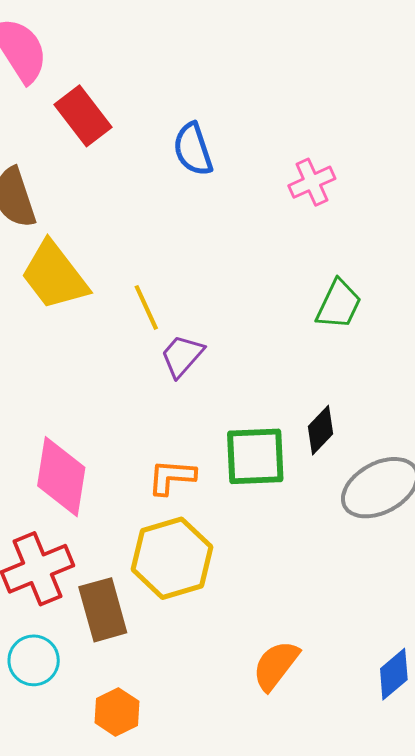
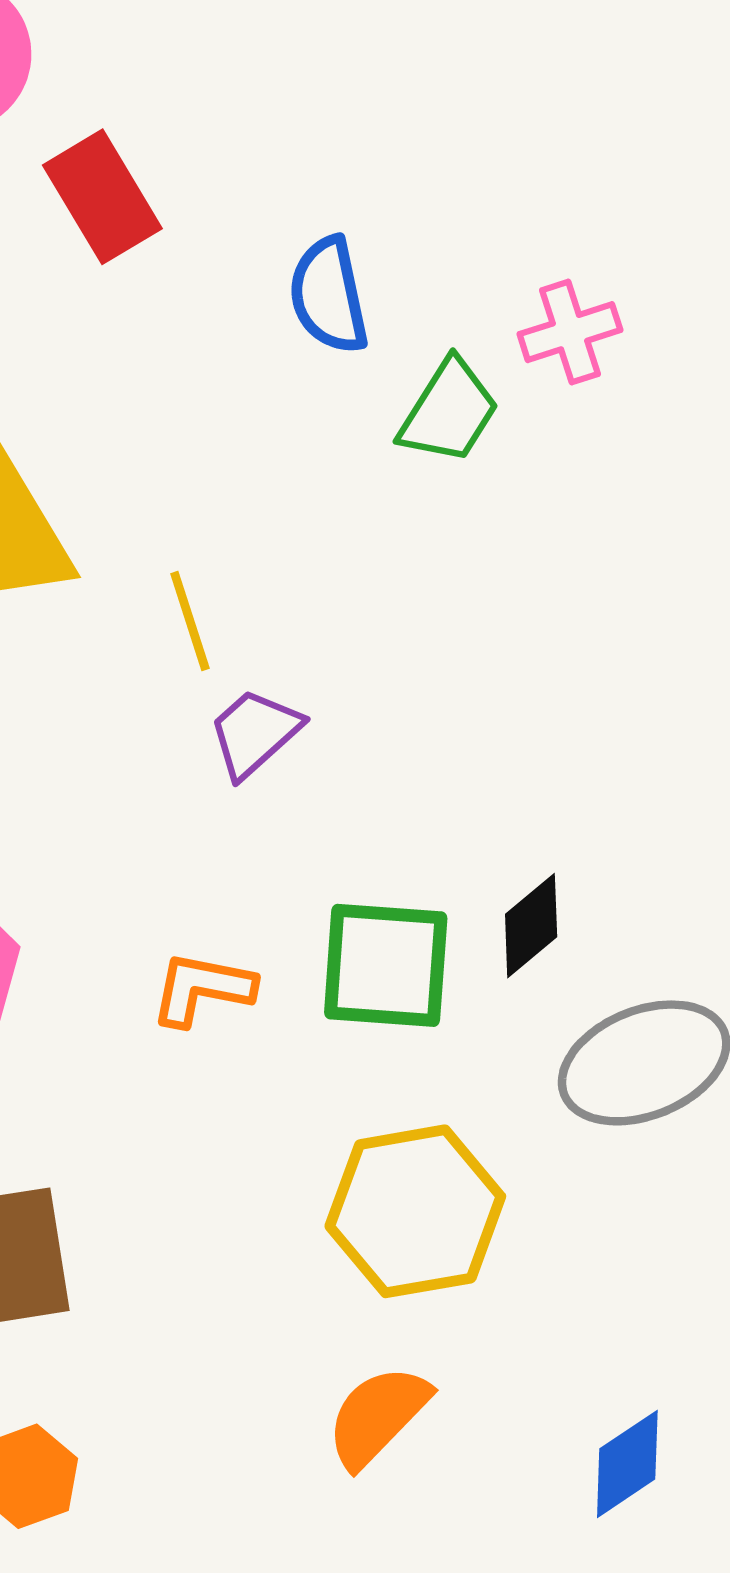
pink cross: (312, 182) -> (570, 332), moved
green trapezoid: (339, 304) -> (449, 411), moved
yellow hexagon: (172, 558) -> (415, 1211), moved

